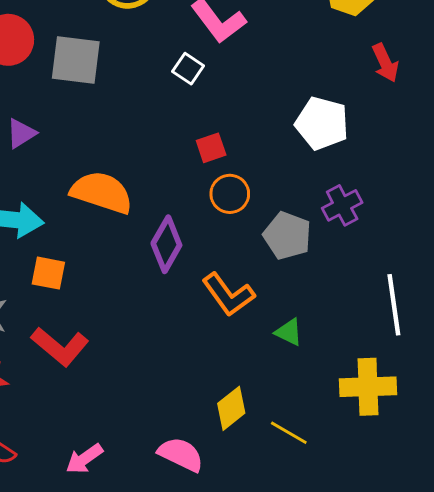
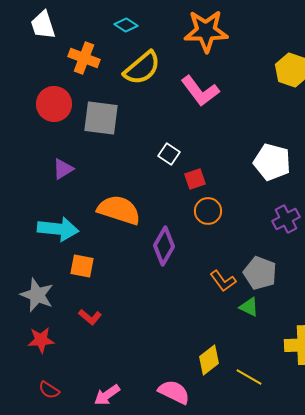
white square: (188, 69) -> (169, 154), moved
gray pentagon: (287, 236) -> (260, 273), moved
orange L-shape: (228, 295) -> (223, 281), moved, size x0.7
red L-shape: (60, 346) -> (90, 317), size x0.6

